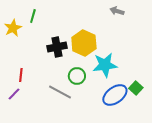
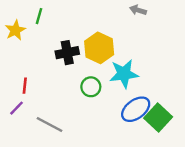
green square: (136, 88) -> (158, 117), moved, size x1.6
gray line: (60, 92) -> (50, 125), moved

